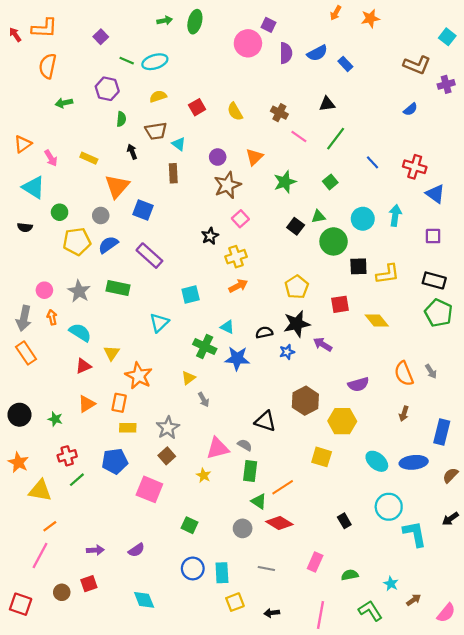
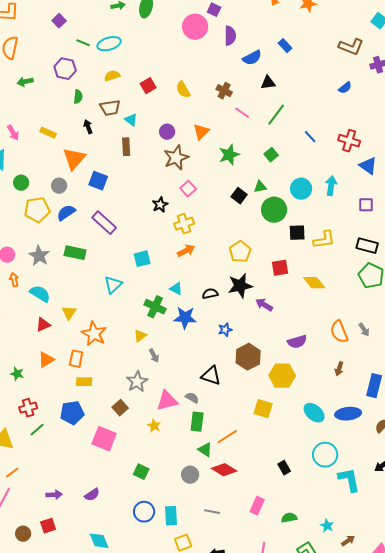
blue semicircle: (317, 53) -> (252, 58), moved
blue star: (287, 352) -> (225, 330), moved
gray star: (168, 428) -> (137, 382), moved

